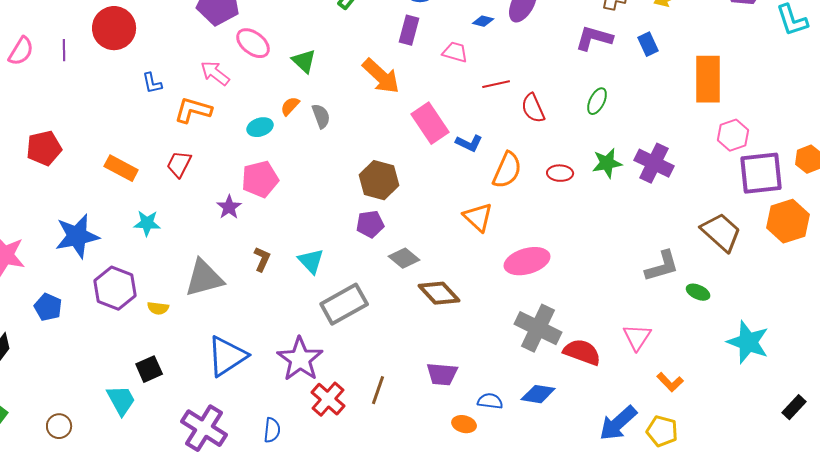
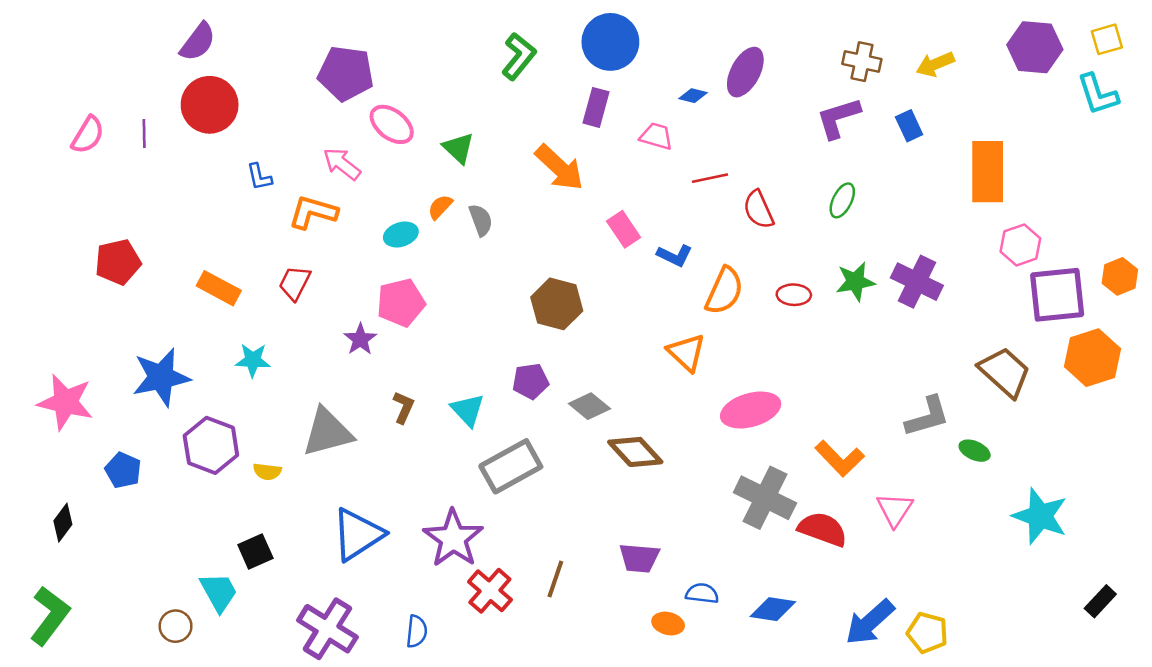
purple L-shape: (594, 38) -> (838, 118), turned -33
pink rectangle: (430, 123) -> (624, 229), size x0.7
purple pentagon: (370, 224) -> (531, 381), moved
orange L-shape: (670, 382) -> (840, 458), moved, size x1.4
blue diamond: (538, 394) -> (773, 609), moved
brown circle: (59, 426) -> (176, 626), moved

